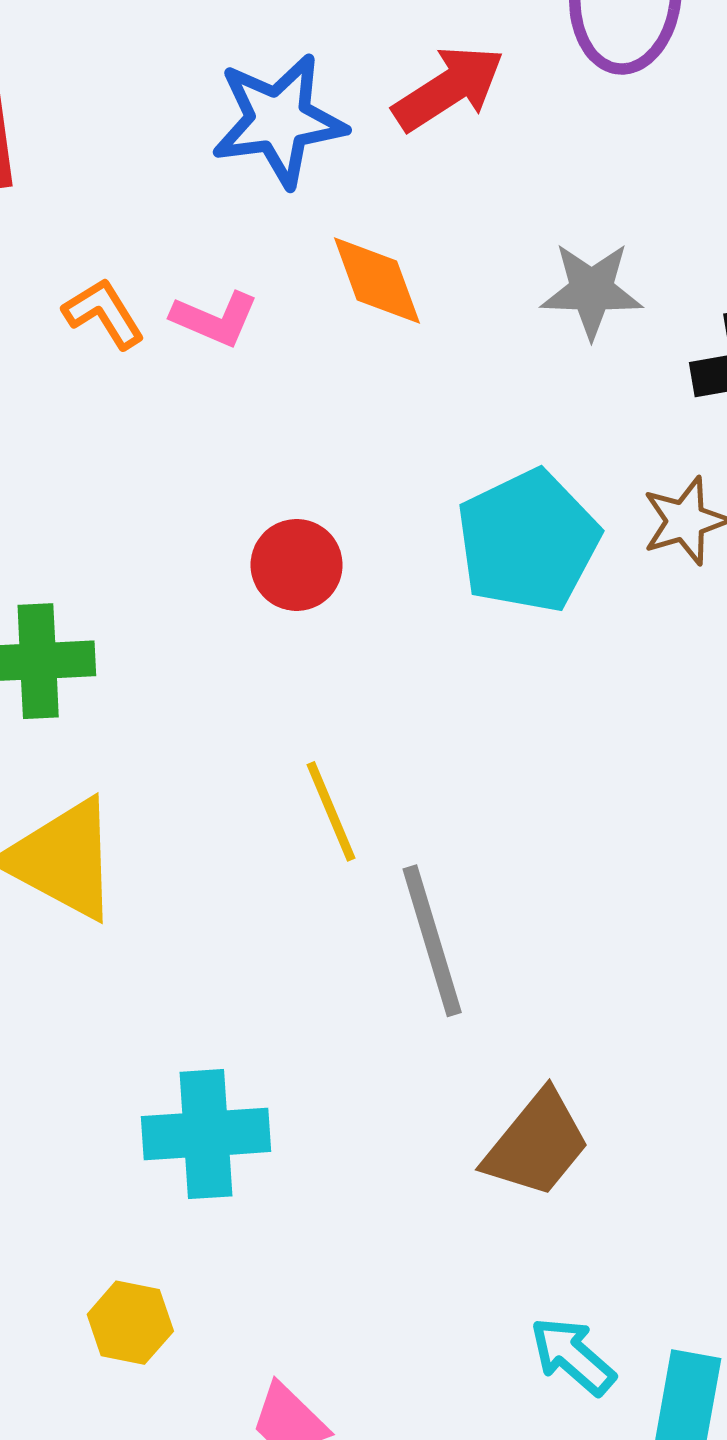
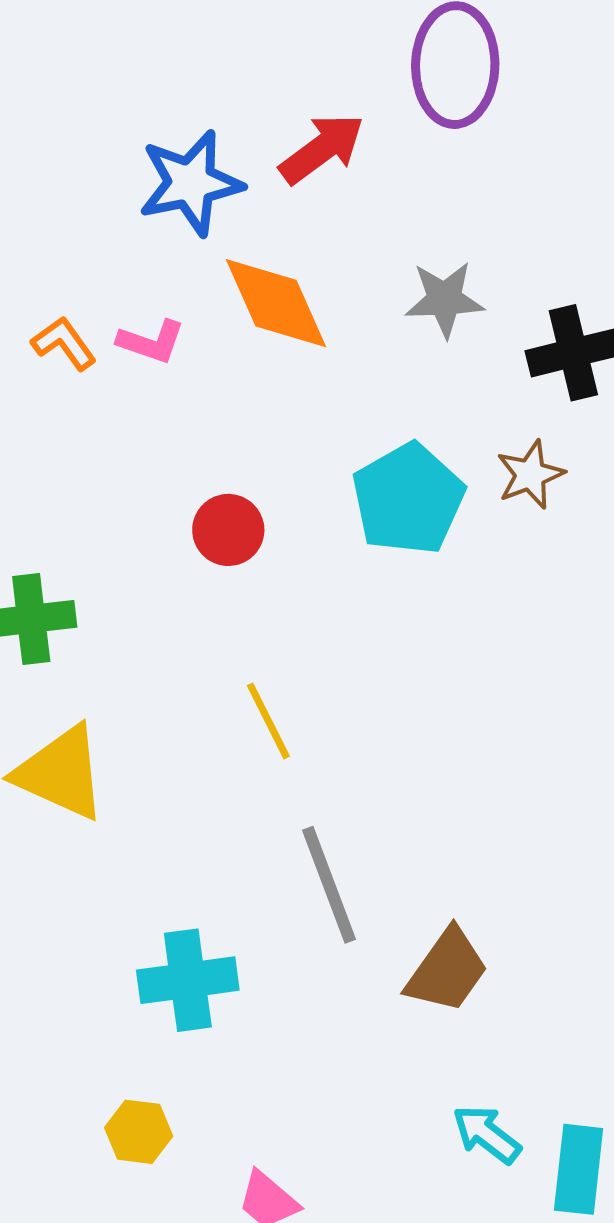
orange diamond: (377, 281) -> (276, 303), size x1.4
gray line: (432, 941) -> (329, 885), moved

